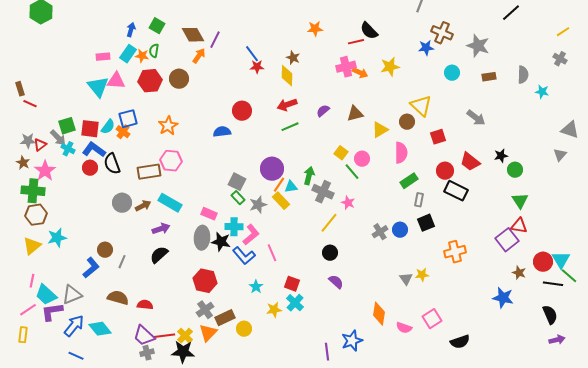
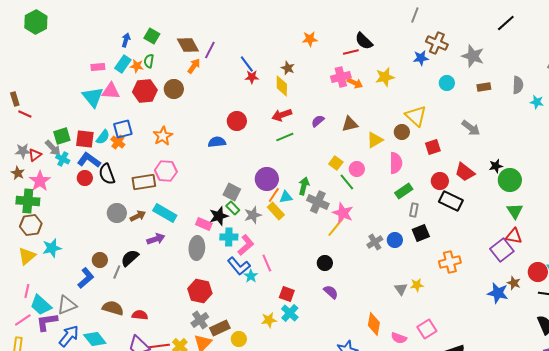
green circle: (515, 170) -> (510, 180), size x1.5
pink star: (348, 203) -> (343, 213), size x1.5
yellow line: (329, 223) -> (336, 227), moved
black star: (221, 242) -> (219, 216), moved, turned -30
black semicircle: (159, 255) -> (130, 258), moved
cyan star: (256, 287) -> (251, 276), moved
blue star: (503, 298) -> (498, 293), moved

